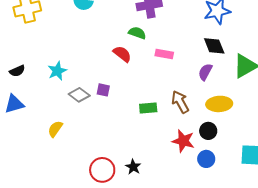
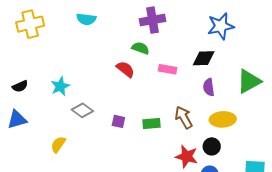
black diamond: (214, 46) -> (204, 58), moved, turned -70
purple semicircle: (205, 72) -> (209, 87), turned -36
purple square: (103, 90) -> (118, 121), moved

